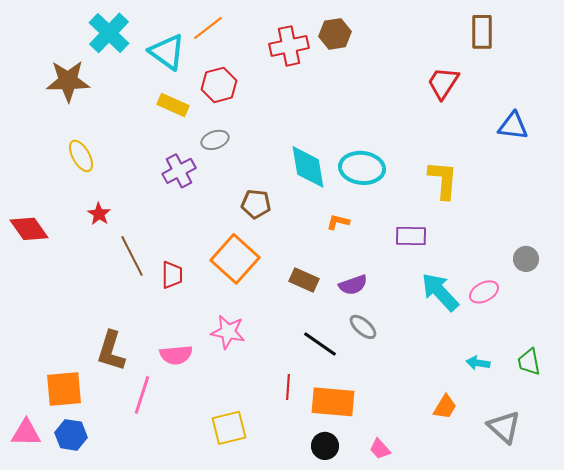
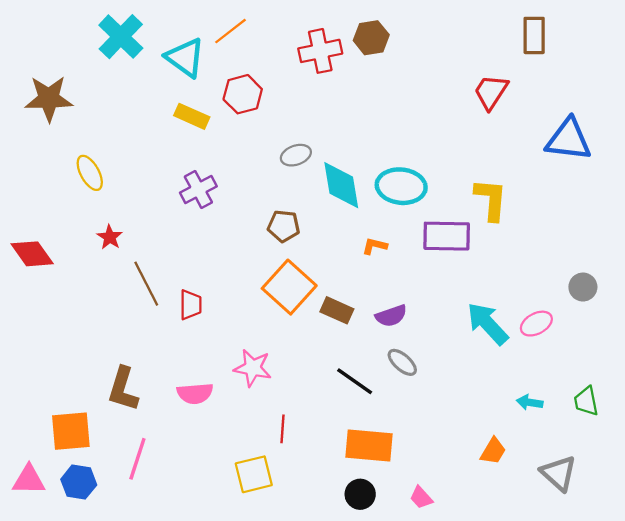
brown star: (68, 81) -> (49, 99), moved
blue triangle: (513, 126) -> (568, 140), size x1.4
gray ellipse: (215, 140) -> (296, 155), moved
purple rectangle: (411, 236) -> (447, 236), moved, size x1.4
orange square: (235, 259) -> (289, 287), moved
red line: (288, 387) -> (283, 429), moved
pink line: (142, 395) -> (137, 459), moved

